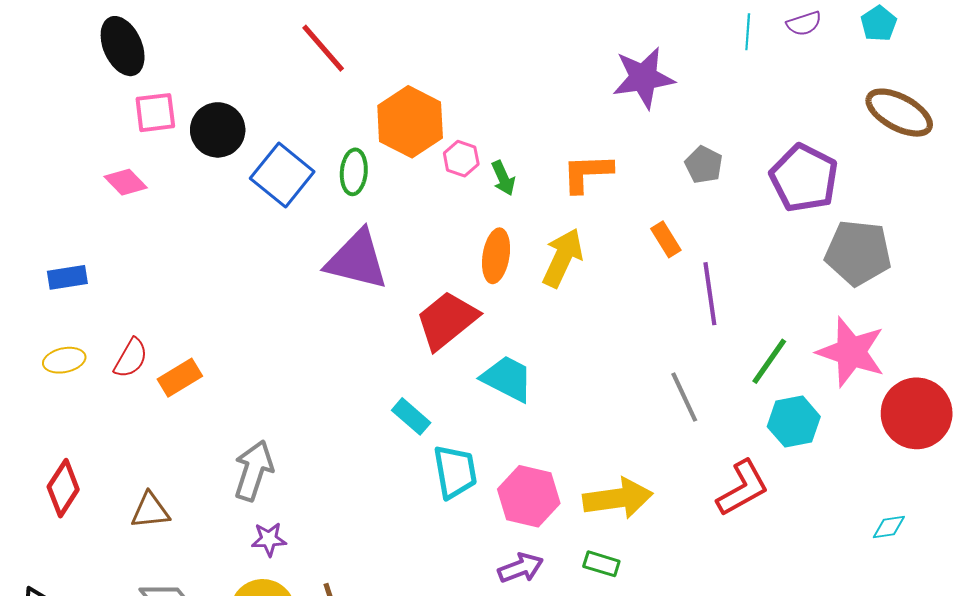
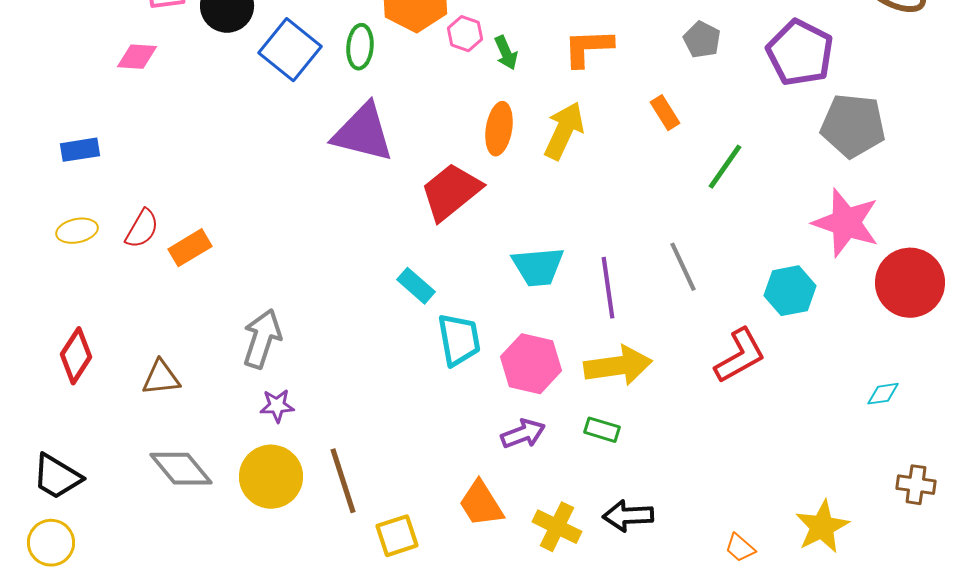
pink diamond: (126, 182) -> (137, 57), turned -42
purple line: (710, 294) -> (608, 288), moved
green line: (769, 361) -> (725, 167), moved
cyan trapezoid: (507, 379) -> (538, 267), moved, turned 148

